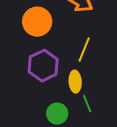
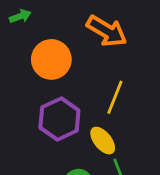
yellow ellipse: (75, 82) -> (103, 141), turned -35

